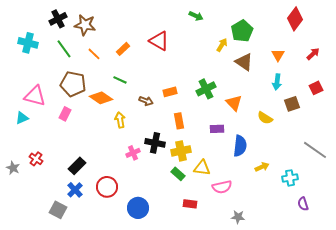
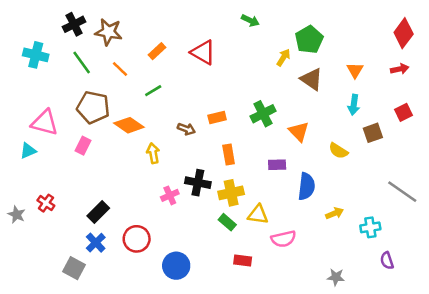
red diamond: (295, 19) -> (404, 33), moved
orange rectangle: (123, 49) -> (157, 51), moved
red arrow: (313, 54) -> (400, 69), turned 32
green line: (120, 80) -> (153, 91), moved, turned -56
gray star: (238, 217) -> (336, 277), moved

